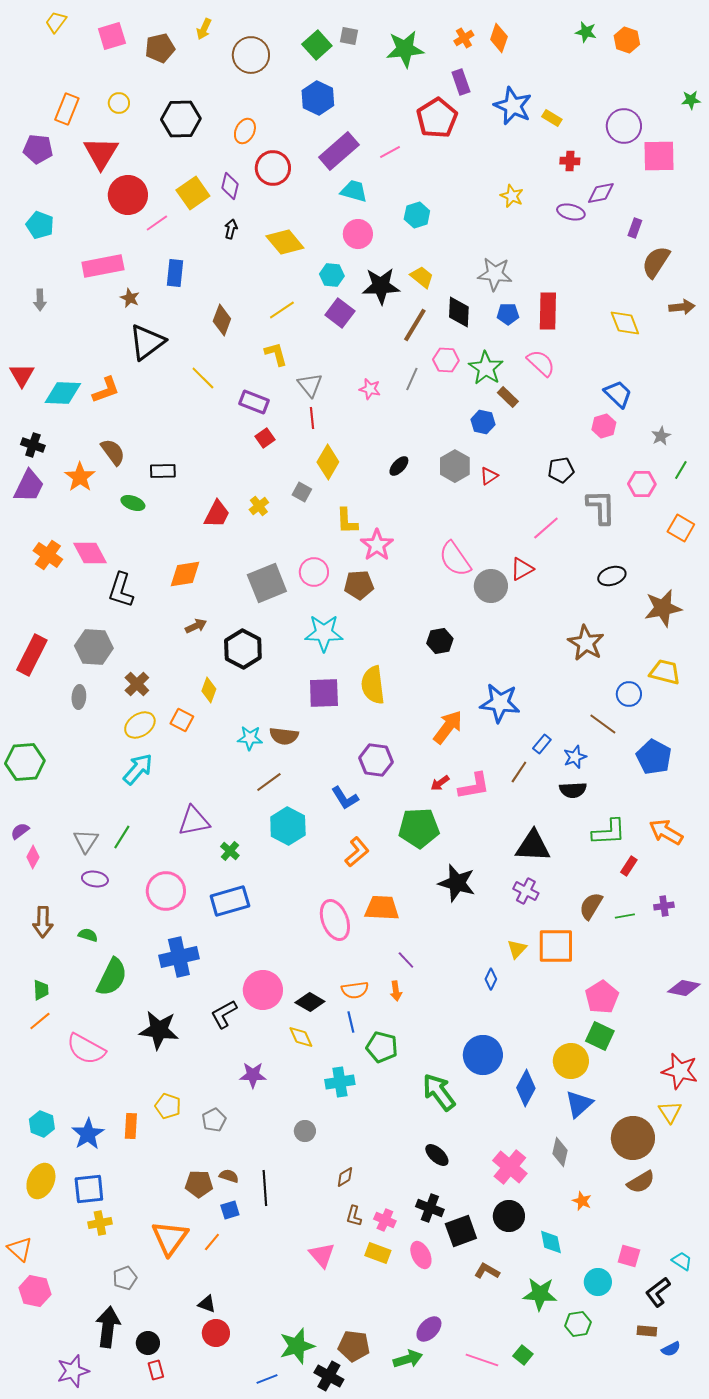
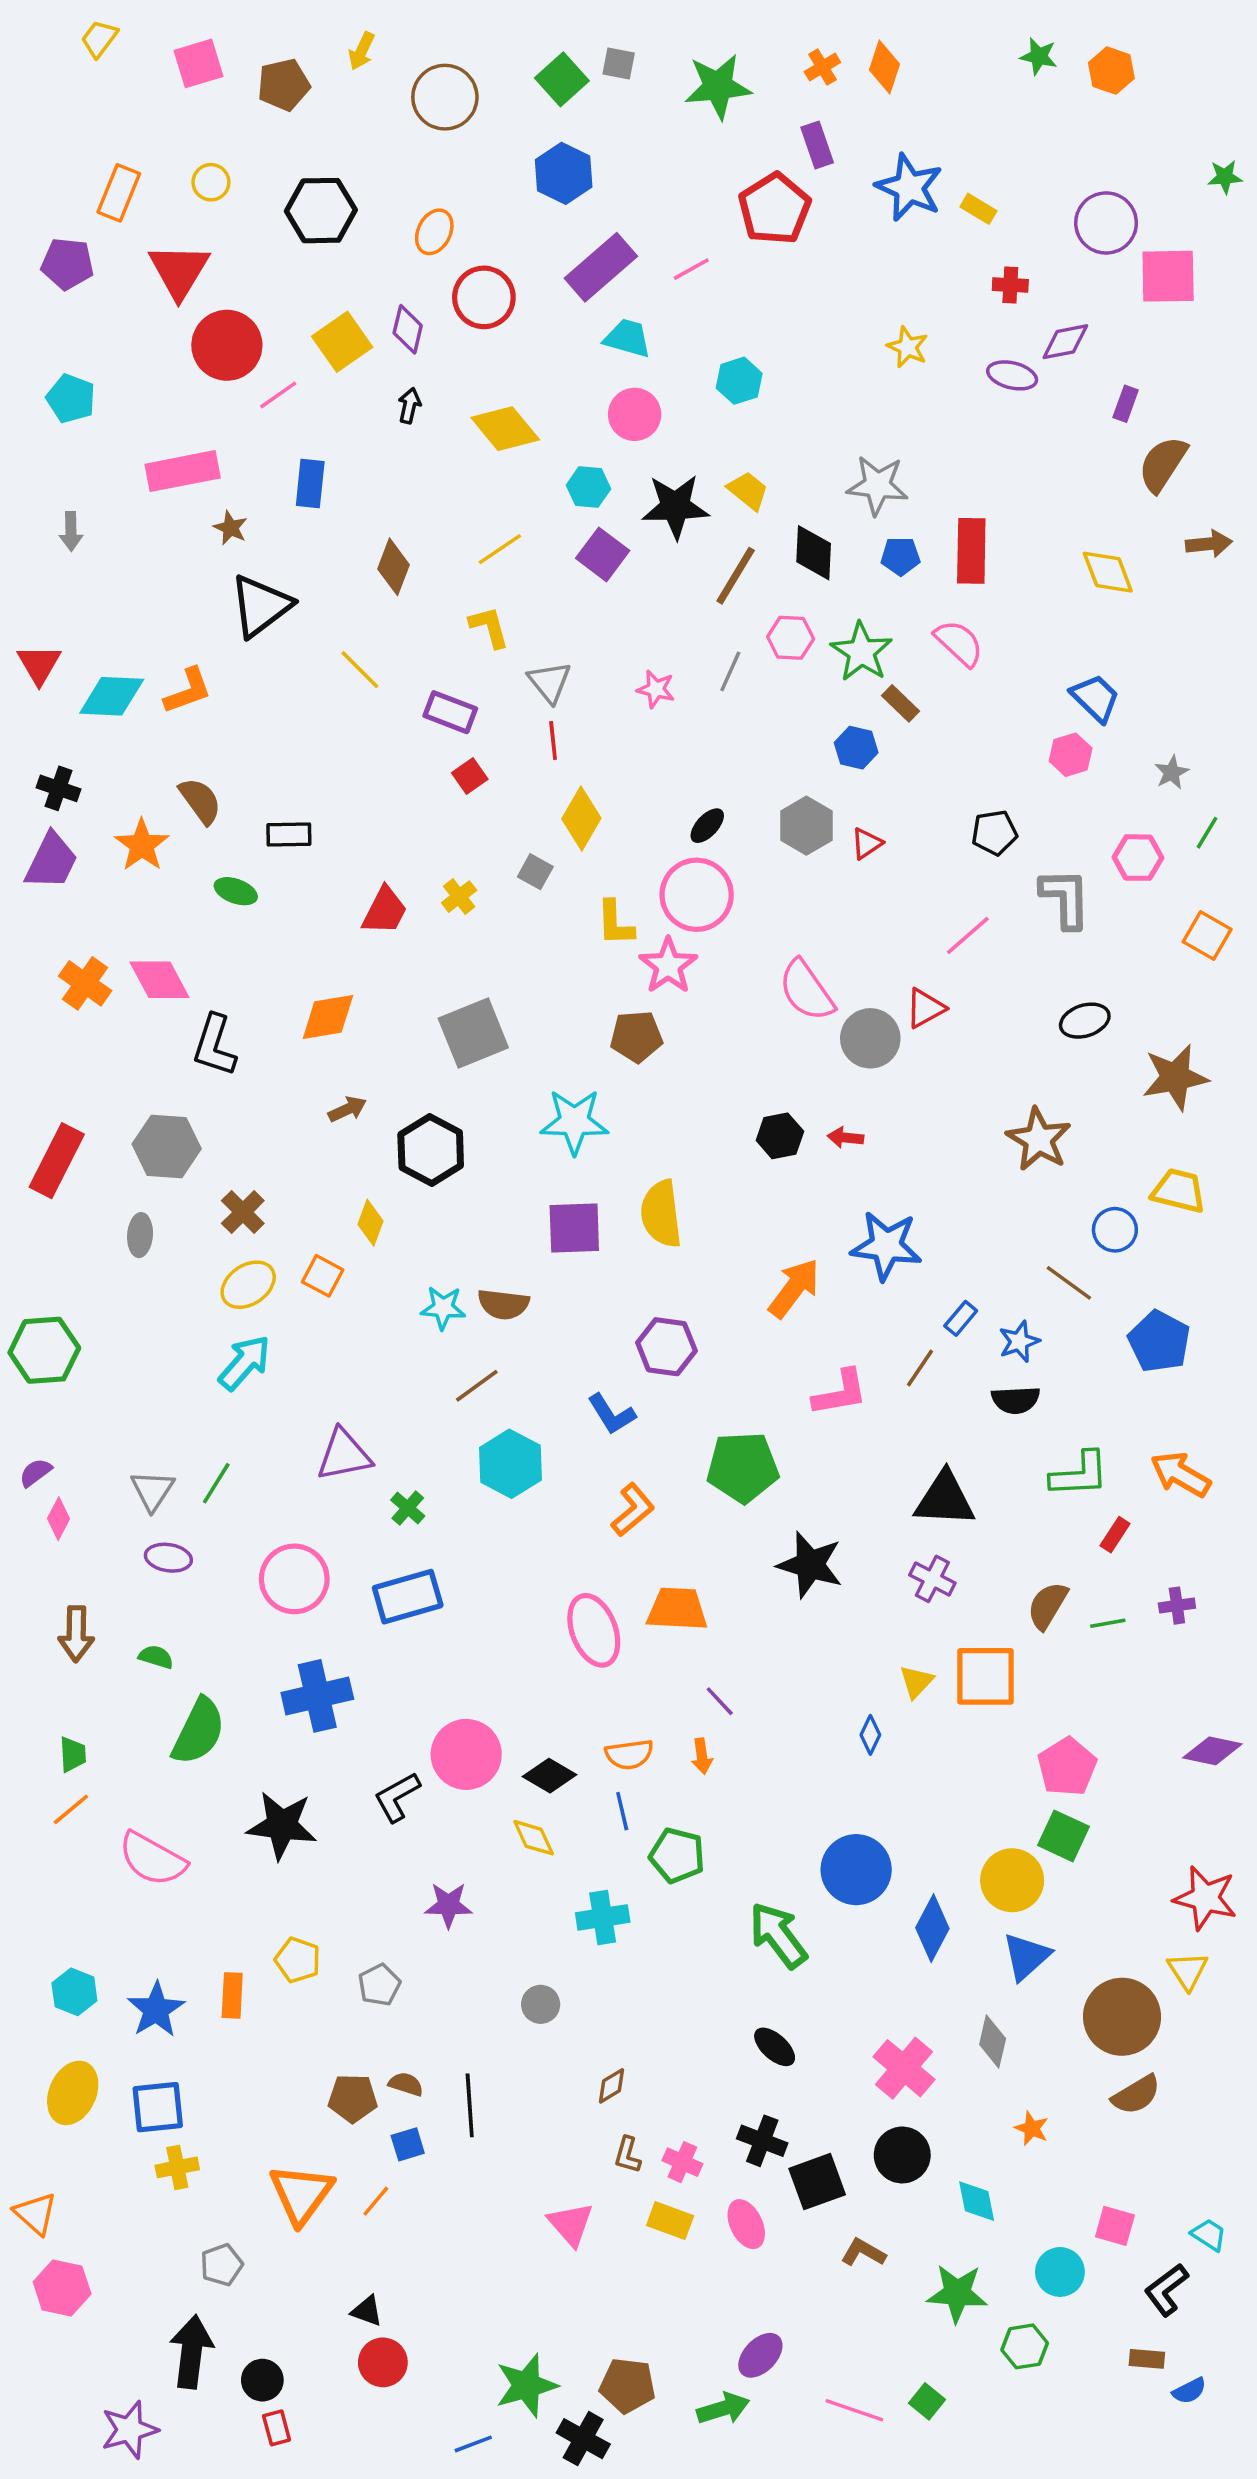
pink circle: (314, 572) -> (697, 895), moved, size x1.4
red arrow: (440, 783) -> (845, 1138), moved, turned 42

